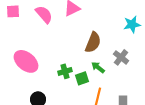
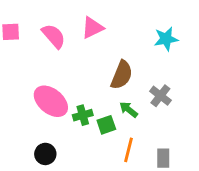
cyan star: (132, 24) -> (166, 39), moved
pink ellipse: (26, 61) -> (51, 101), moved

